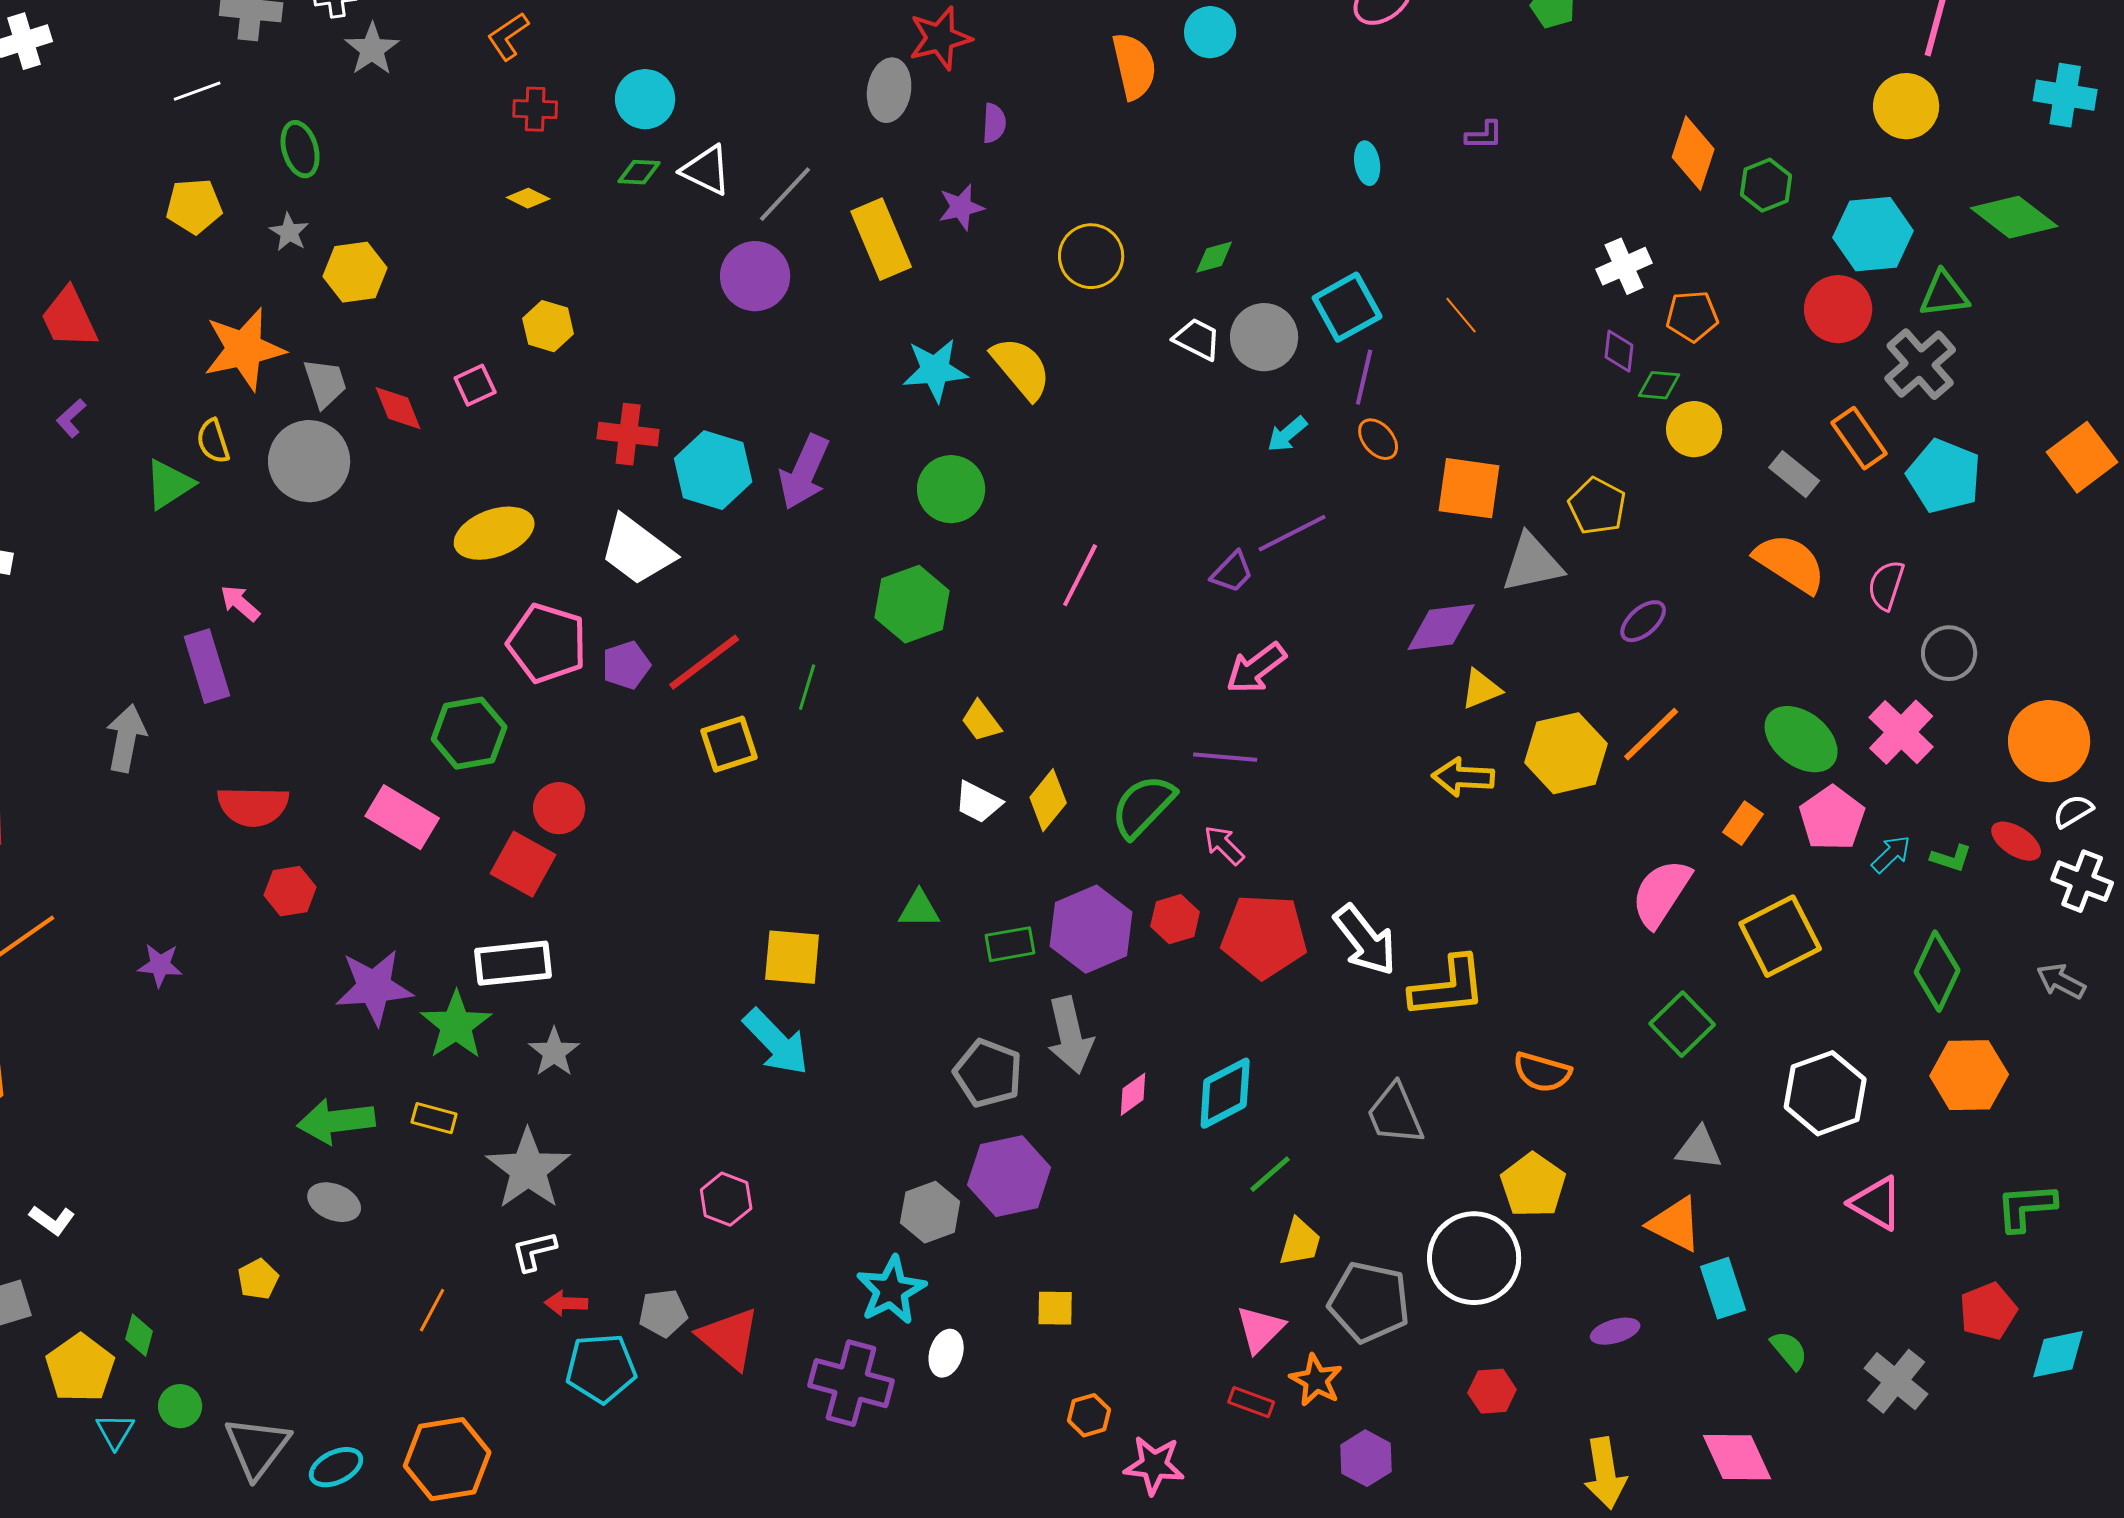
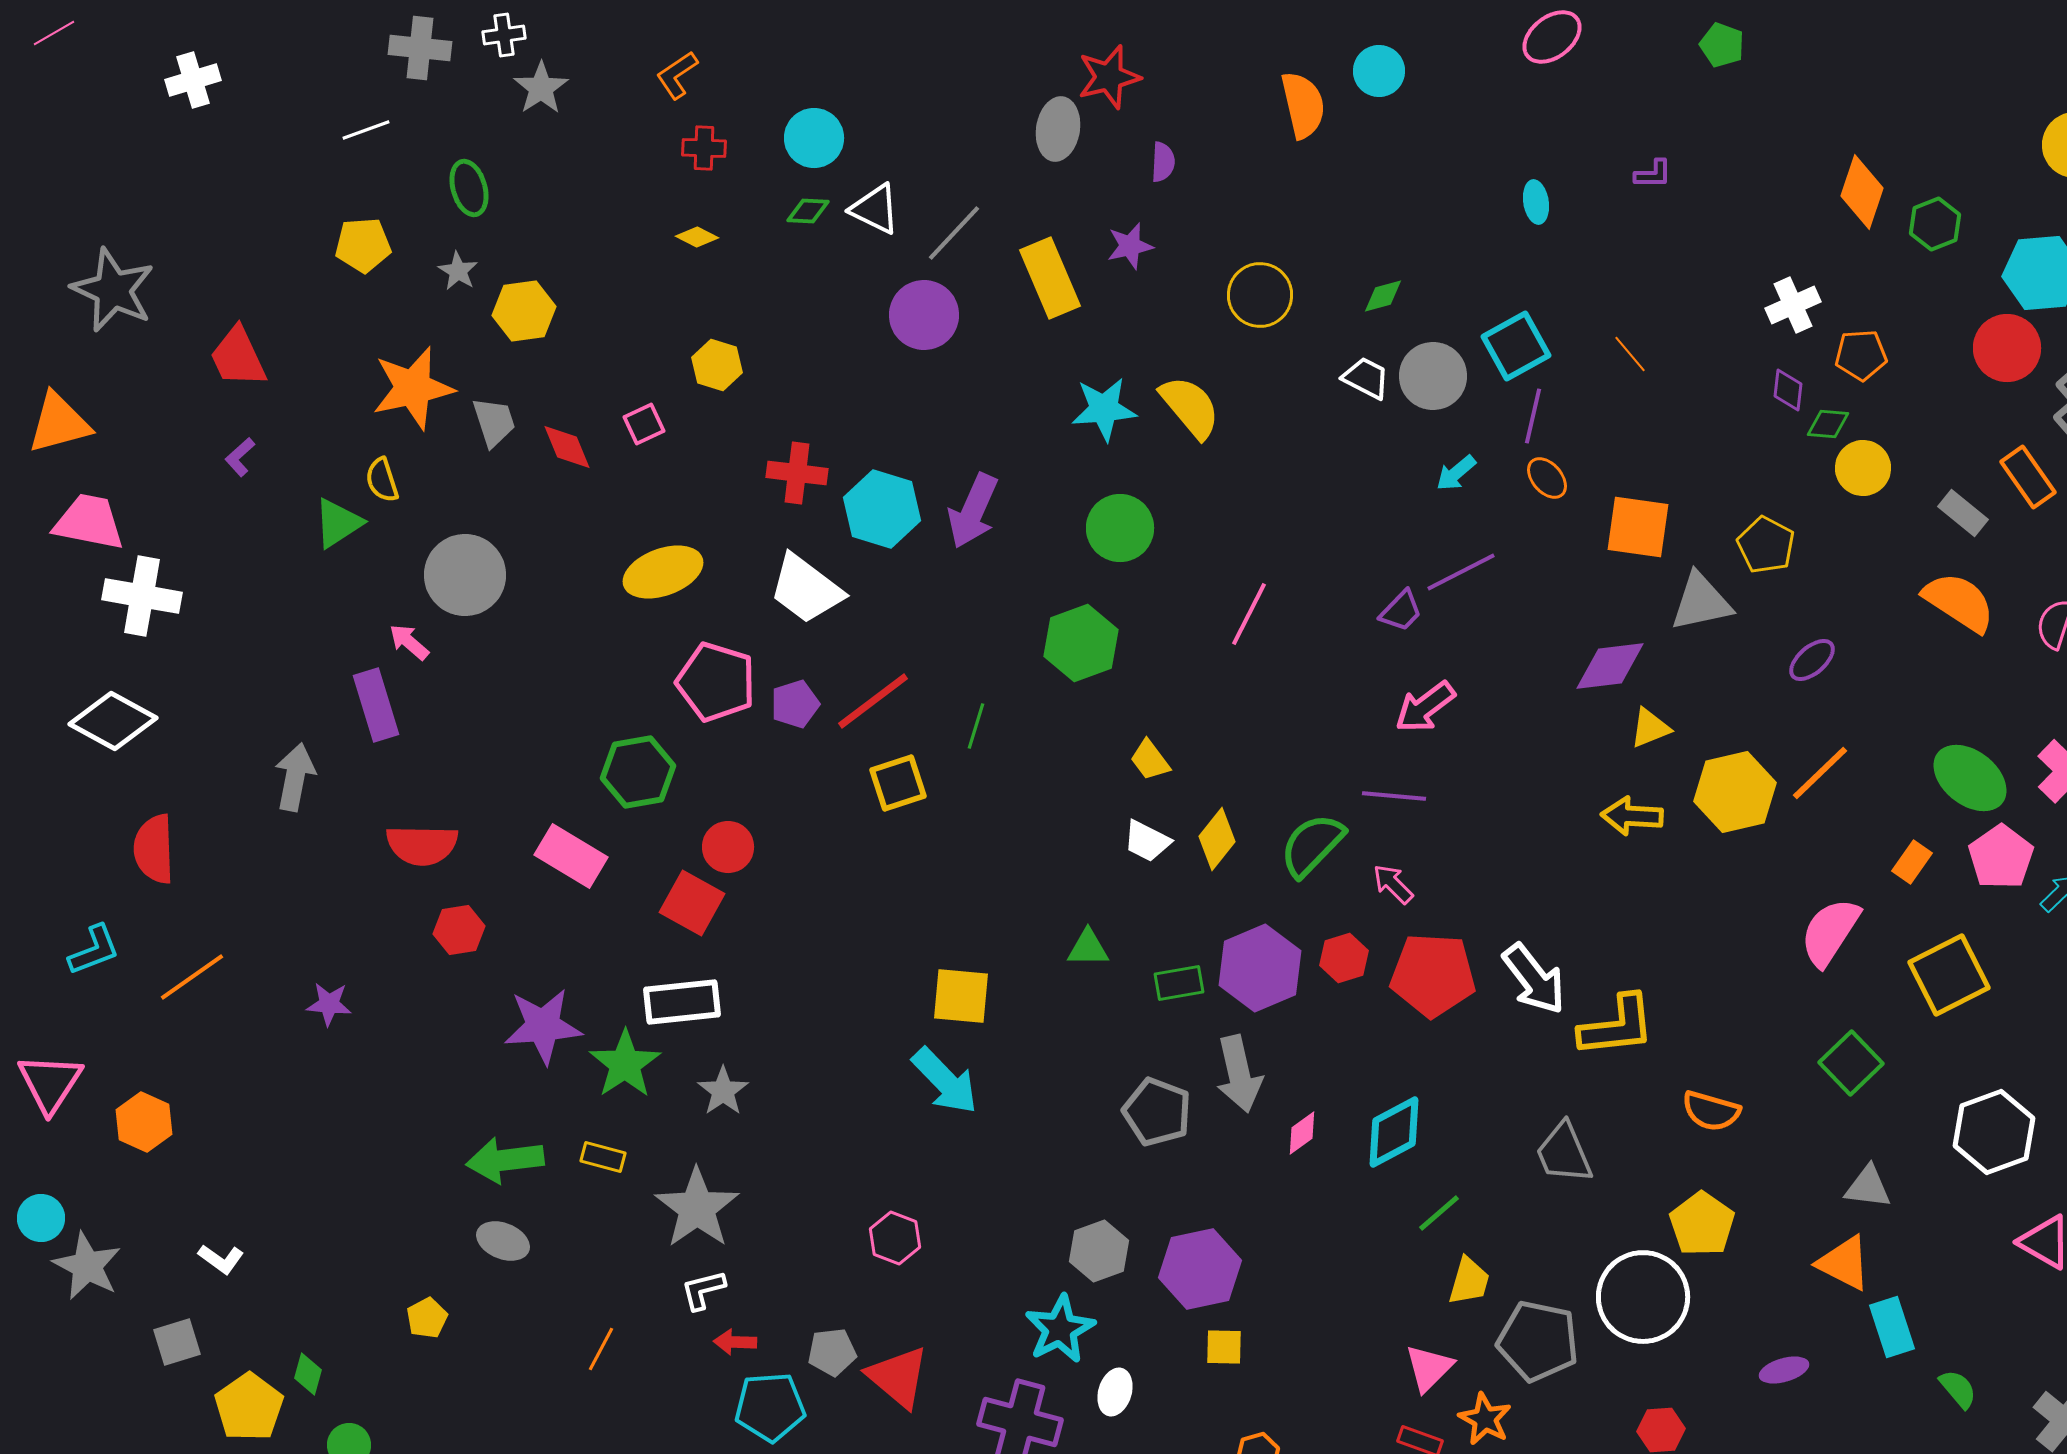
gray circle: (309, 461) -> (465, 575), moved
purple hexagon: (1009, 1176) -> (1200, 1269), moved

